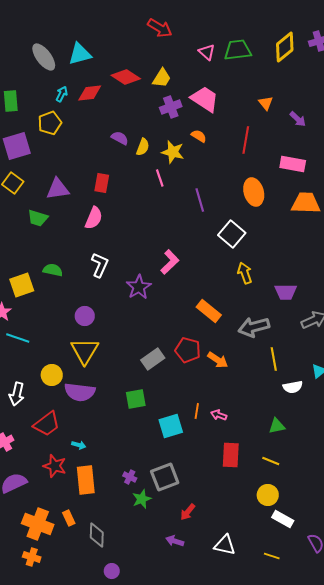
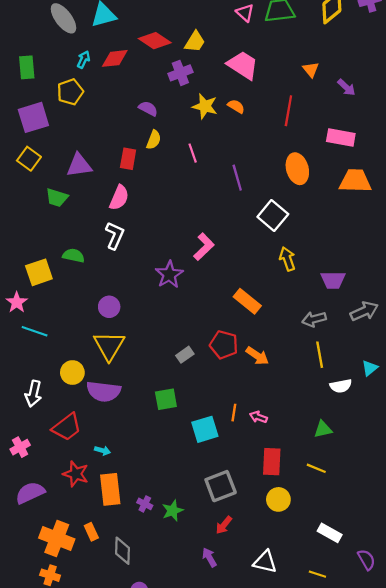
purple cross: (171, 107) -> (180, 73), moved
yellow semicircle: (143, 147) -> (154, 140), moved
yellow star: (173, 152) -> (205, 106), moved
white L-shape: (100, 265) -> (115, 236), moved
gray arrow: (254, 327) -> (314, 319), moved, size x0.7
gray rectangle: (153, 359) -> (185, 355), size x0.7
purple cross: (130, 477) -> (145, 504), moved
gray square: (165, 477) -> (221, 486), moved
yellow circle: (268, 495) -> (278, 499), moved
purple arrow: (175, 541) -> (209, 557), turned 42

